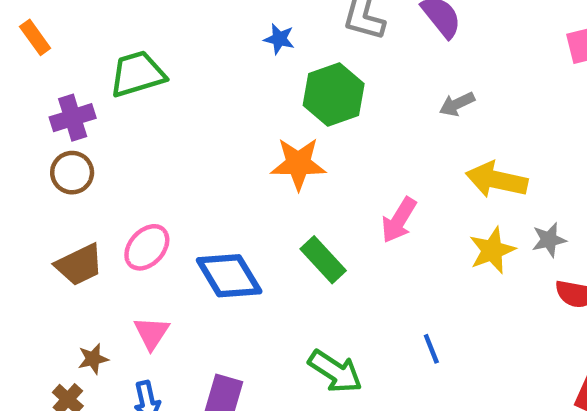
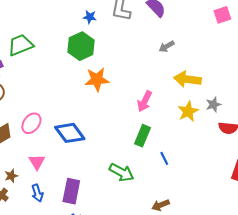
blue star: (279, 39) -> (90, 17), moved
green hexagon: (334, 94) -> (81, 46), moved
green rectangle: (323, 260) -> (143, 136), moved, turned 70

